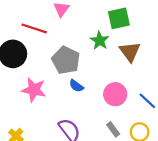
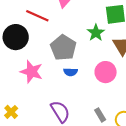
blue semicircle: (76, 86) -> (71, 72), turned -40
pink circle: (115, 94) -> (106, 72), moved

